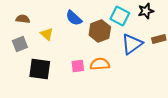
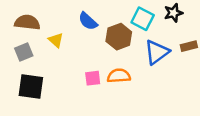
brown semicircle: (23, 19) -> (27, 22), size x1.5
black square: (40, 69) -> (31, 87), moved

